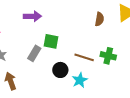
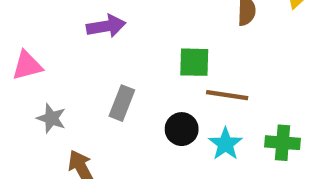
green square: (51, 41) -> (194, 62), moved
green cross: (108, 56) -> (283, 143), moved

